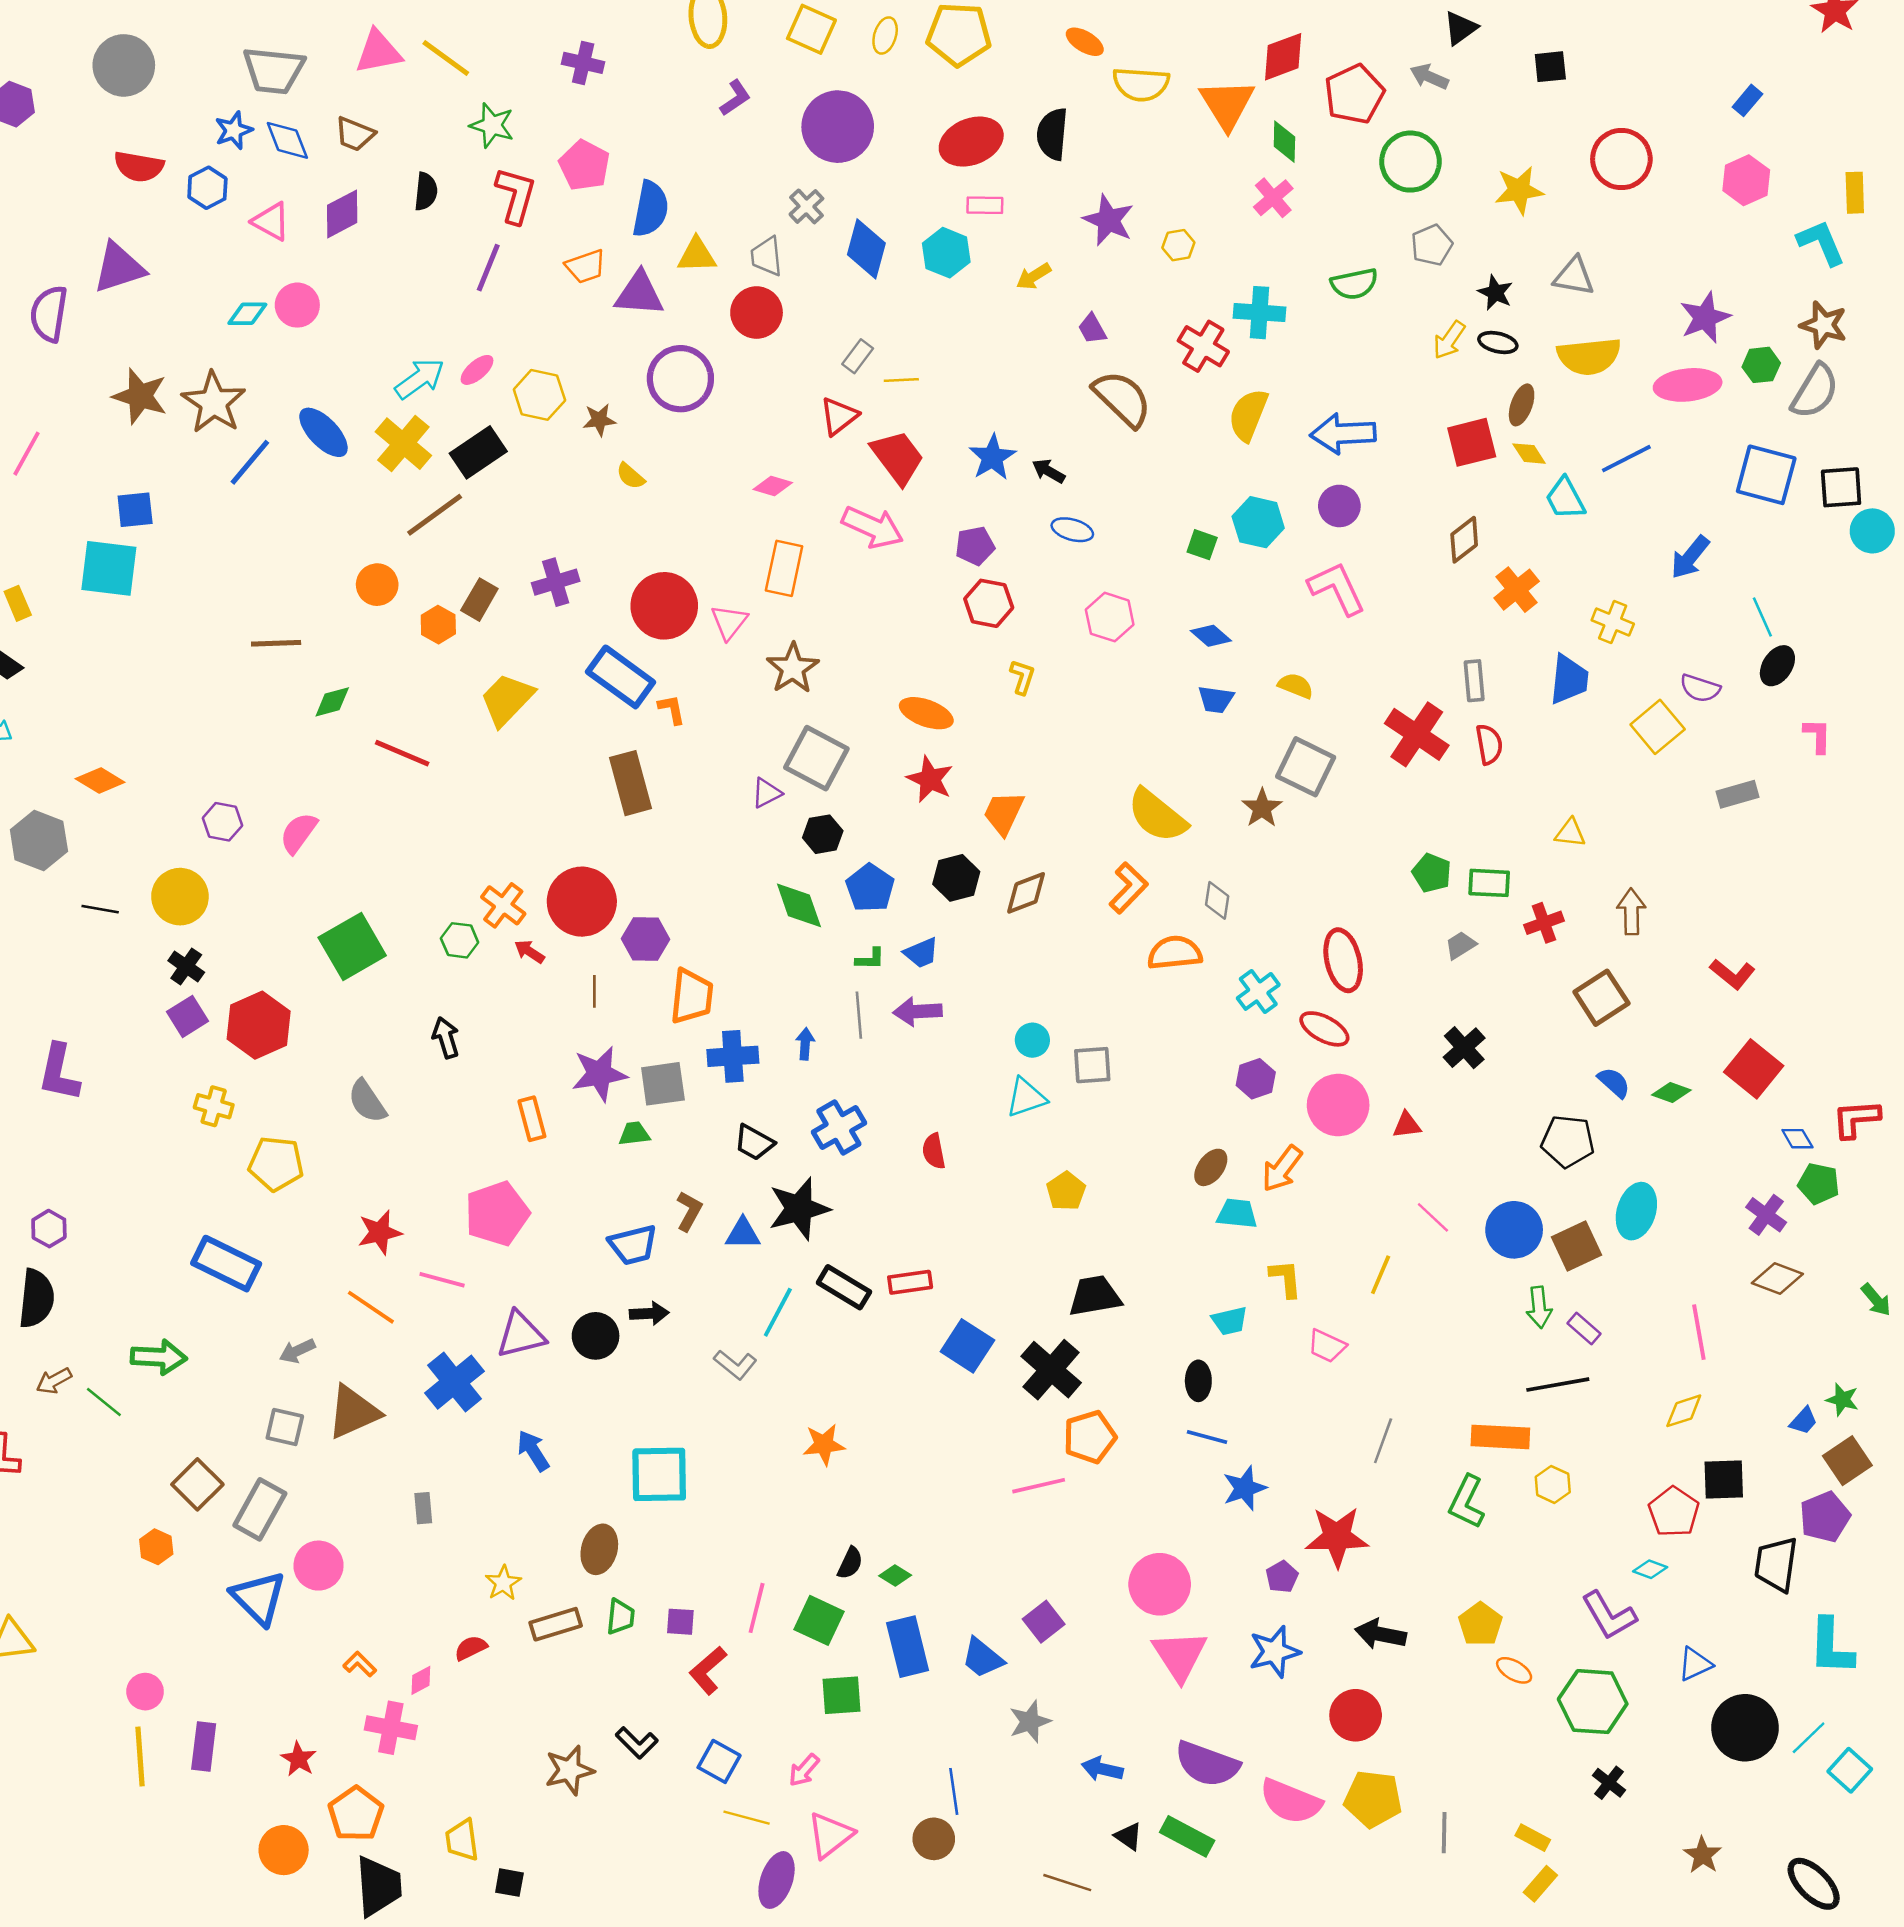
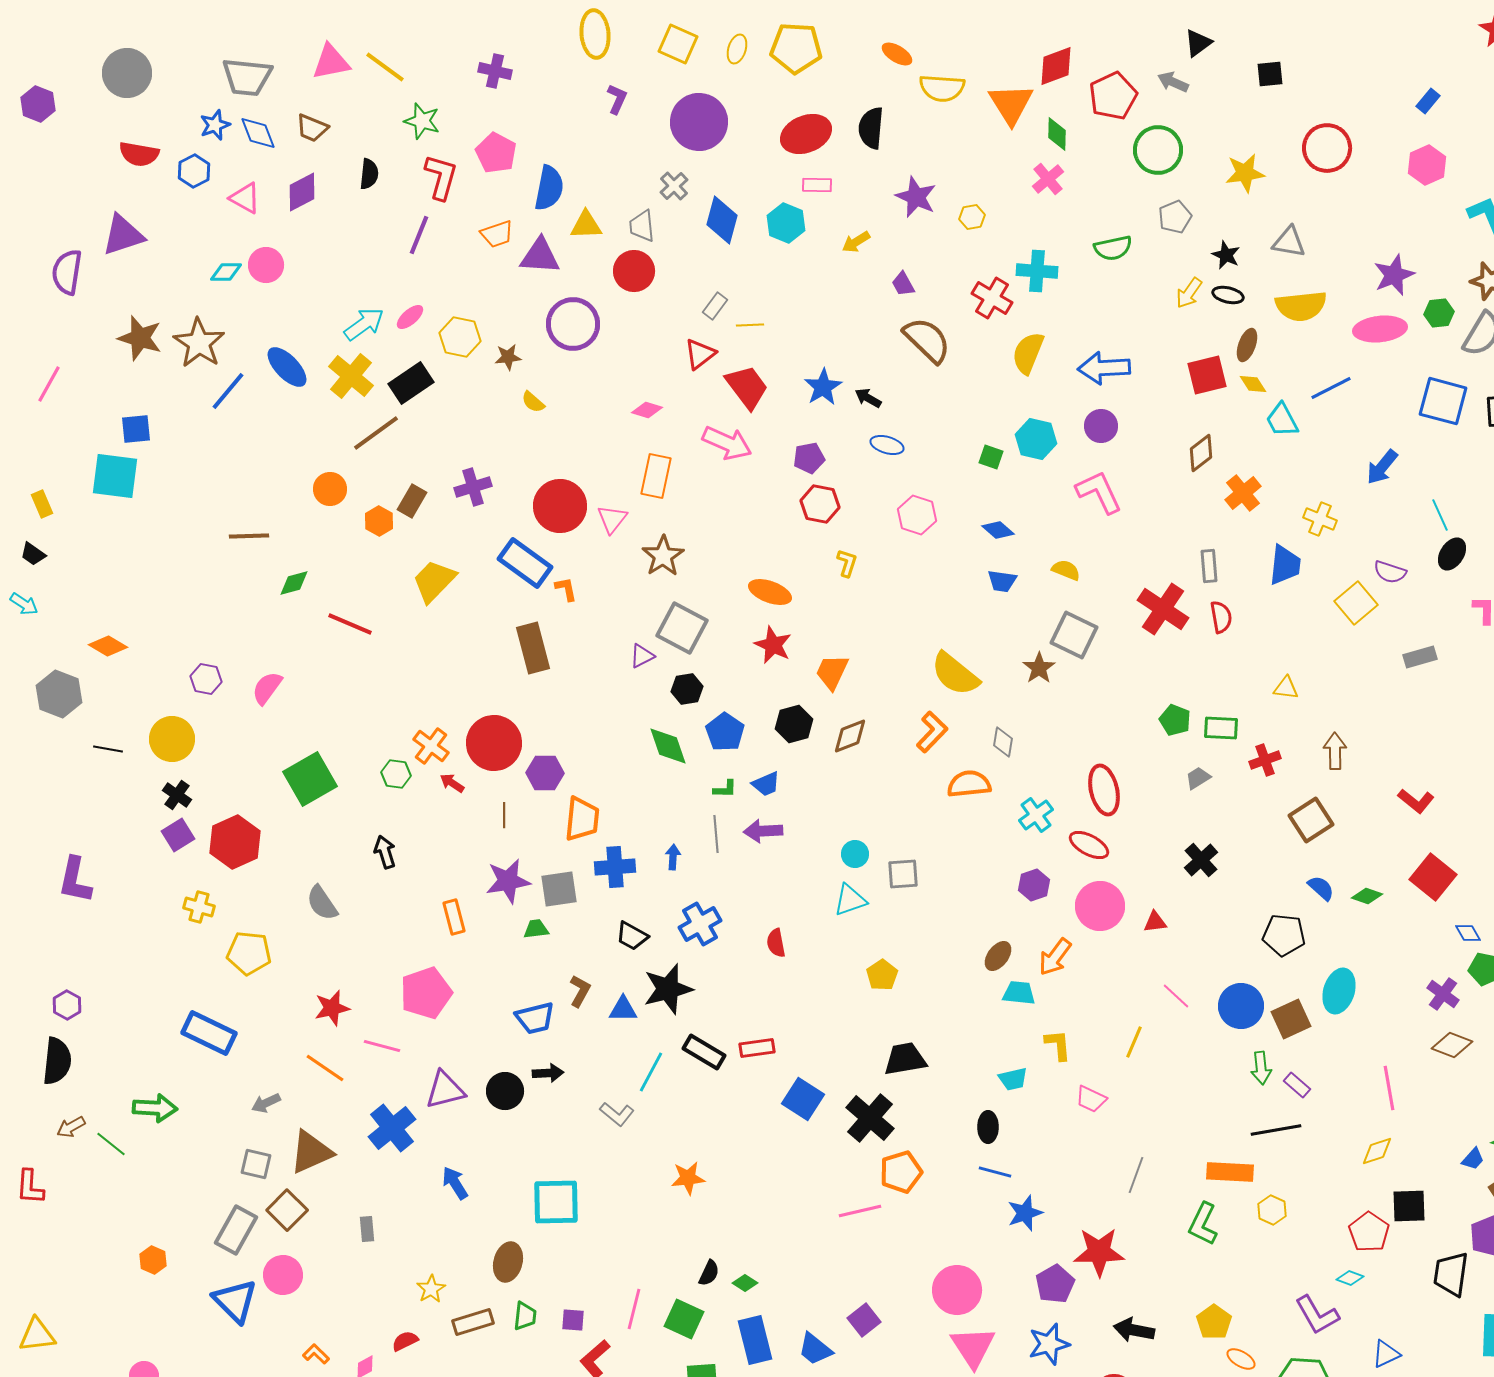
purple L-shape: (735, 98) -> (617, 99), turned -32
brown square: (197, 1484) -> (287, 1210), moved
purple pentagon: (1282, 1577) -> (1055, 1284), size x1.5

